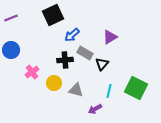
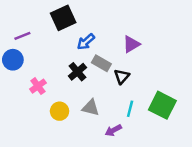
purple line: (11, 18) -> (22, 36), moved
black cross: (65, 60) -> (77, 72), turned -35
yellow circle: (54, 83) -> (60, 111), moved

